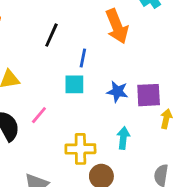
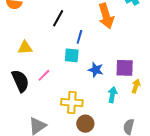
blue star: (117, 92) -> (96, 70), moved
cyan arrow: (123, 138) -> (112, 95), moved

